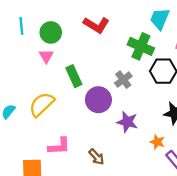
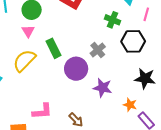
green cross: (141, 46) -> (113, 20), size x0.7
yellow semicircle: (42, 104) -> (24, 61), moved

